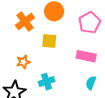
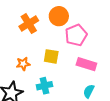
pink pentagon: (89, 23) -> (76, 35), moved
yellow square: (49, 41) -> (51, 56), moved

